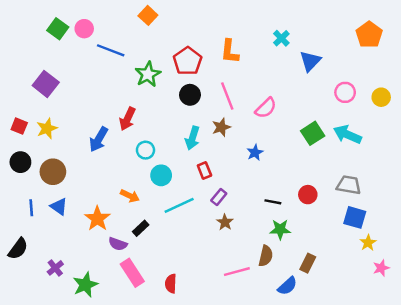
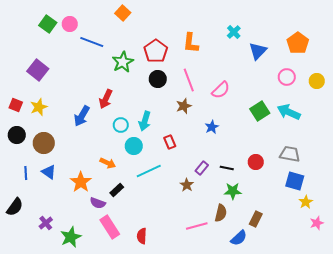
orange pentagon: (369, 35) -> (298, 43), moved
cyan arrow: (192, 138) -> (145, 121), moved
purple rectangle: (219, 197) -> (202, 168), moved

